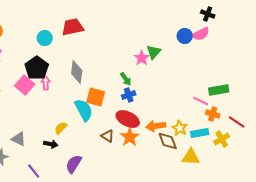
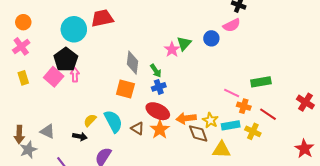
blue circle: (185, 36) -> (211, 38), moved
cyan circle: (45, 38) -> (74, 29), size x1.6
gray diamond: (77, 72) -> (132, 63), moved
green rectangle: (219, 90) -> (261, 82), moved
cyan semicircle: (84, 110) -> (113, 121), moved
yellow cross: (222, 139) -> (253, 131), turned -35

